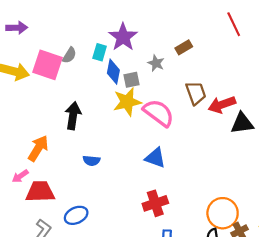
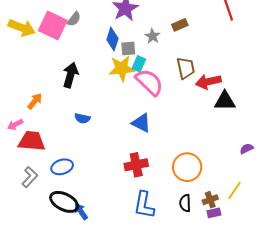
cyan rectangle: (100, 52) -> (139, 64), moved
orange arrow: (38, 148) -> (35, 101), size x0.7
orange circle: (223, 213) -> (187, 167), moved

